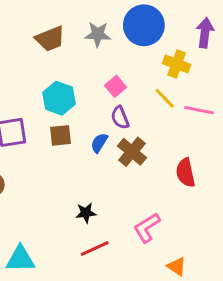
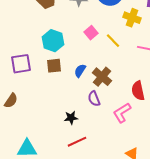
yellow line: (165, 98) -> (113, 41), moved
purple semicircle: (120, 118) -> (94, 99), moved
pink L-shape: (147, 228) -> (122, 113), moved

